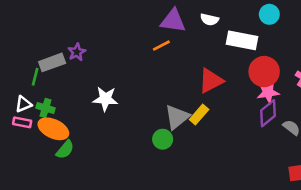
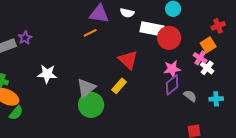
red circle: (264, 72) -> (169, 38), moved
red triangle: (211, 81) -> (128, 60), turned -50
gray triangle: (177, 117) -> (86, 88), moved
green circle: (163, 139) -> (91, 105), size x1.6

